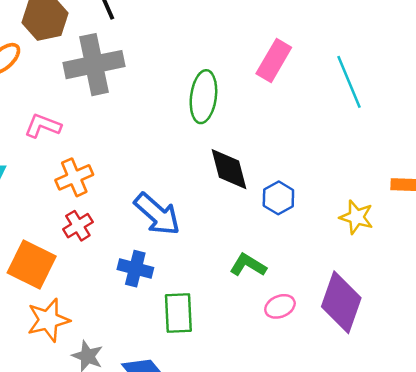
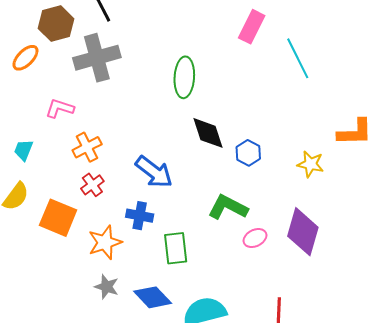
pink rectangle: (274, 61) -> (252, 27), moved
green L-shape: (248, 265) -> (228, 207), size x1.4
orange star: (48, 320) -> (105, 242), moved

